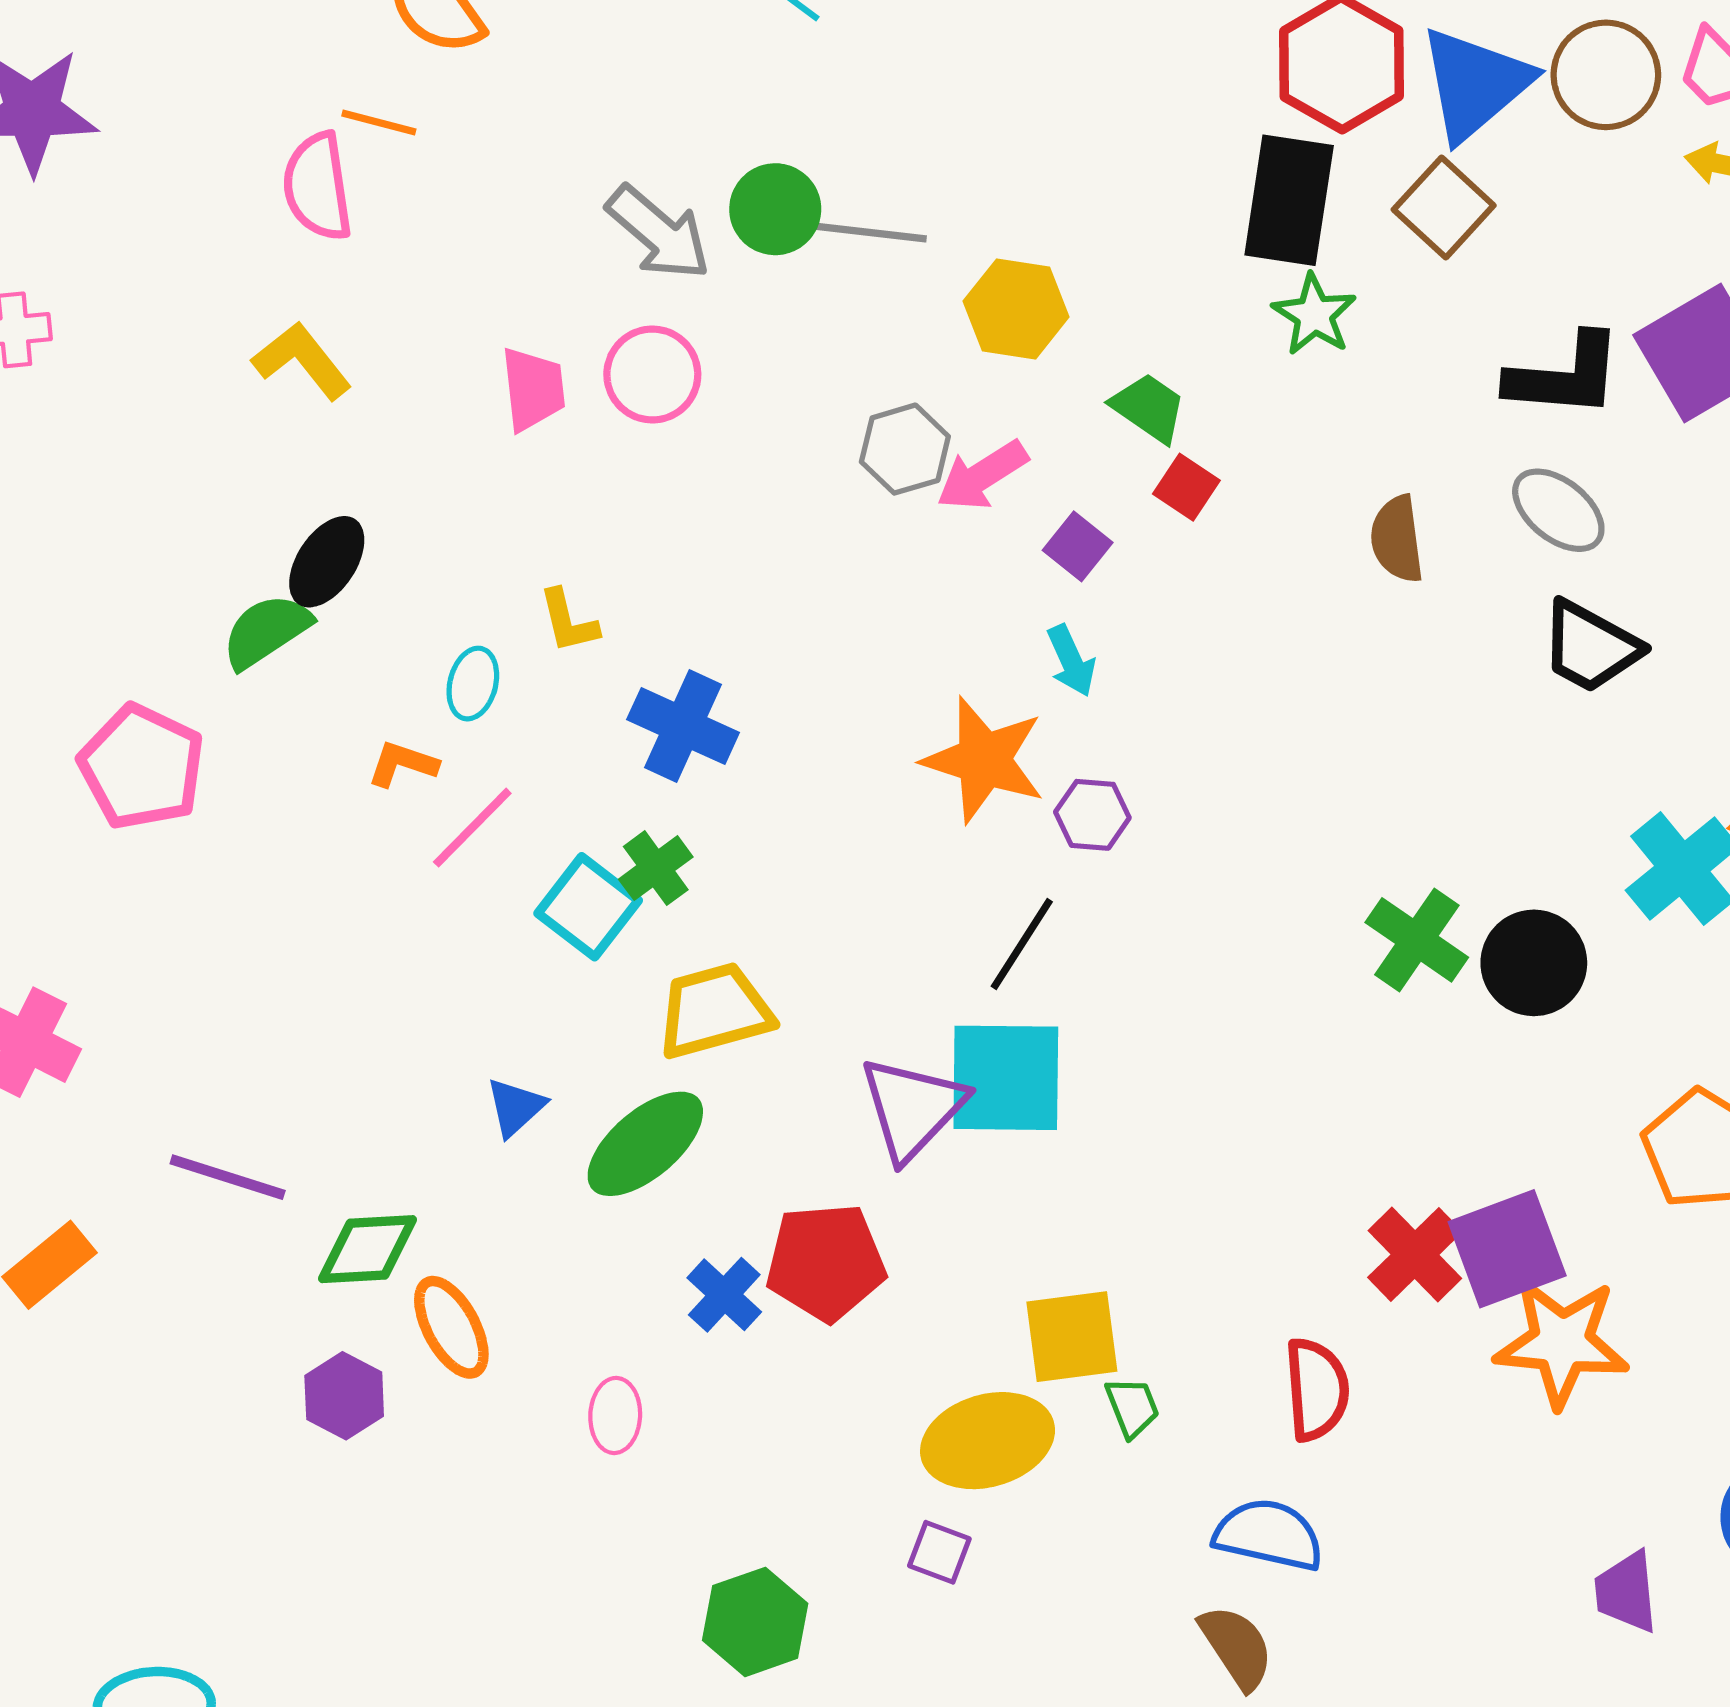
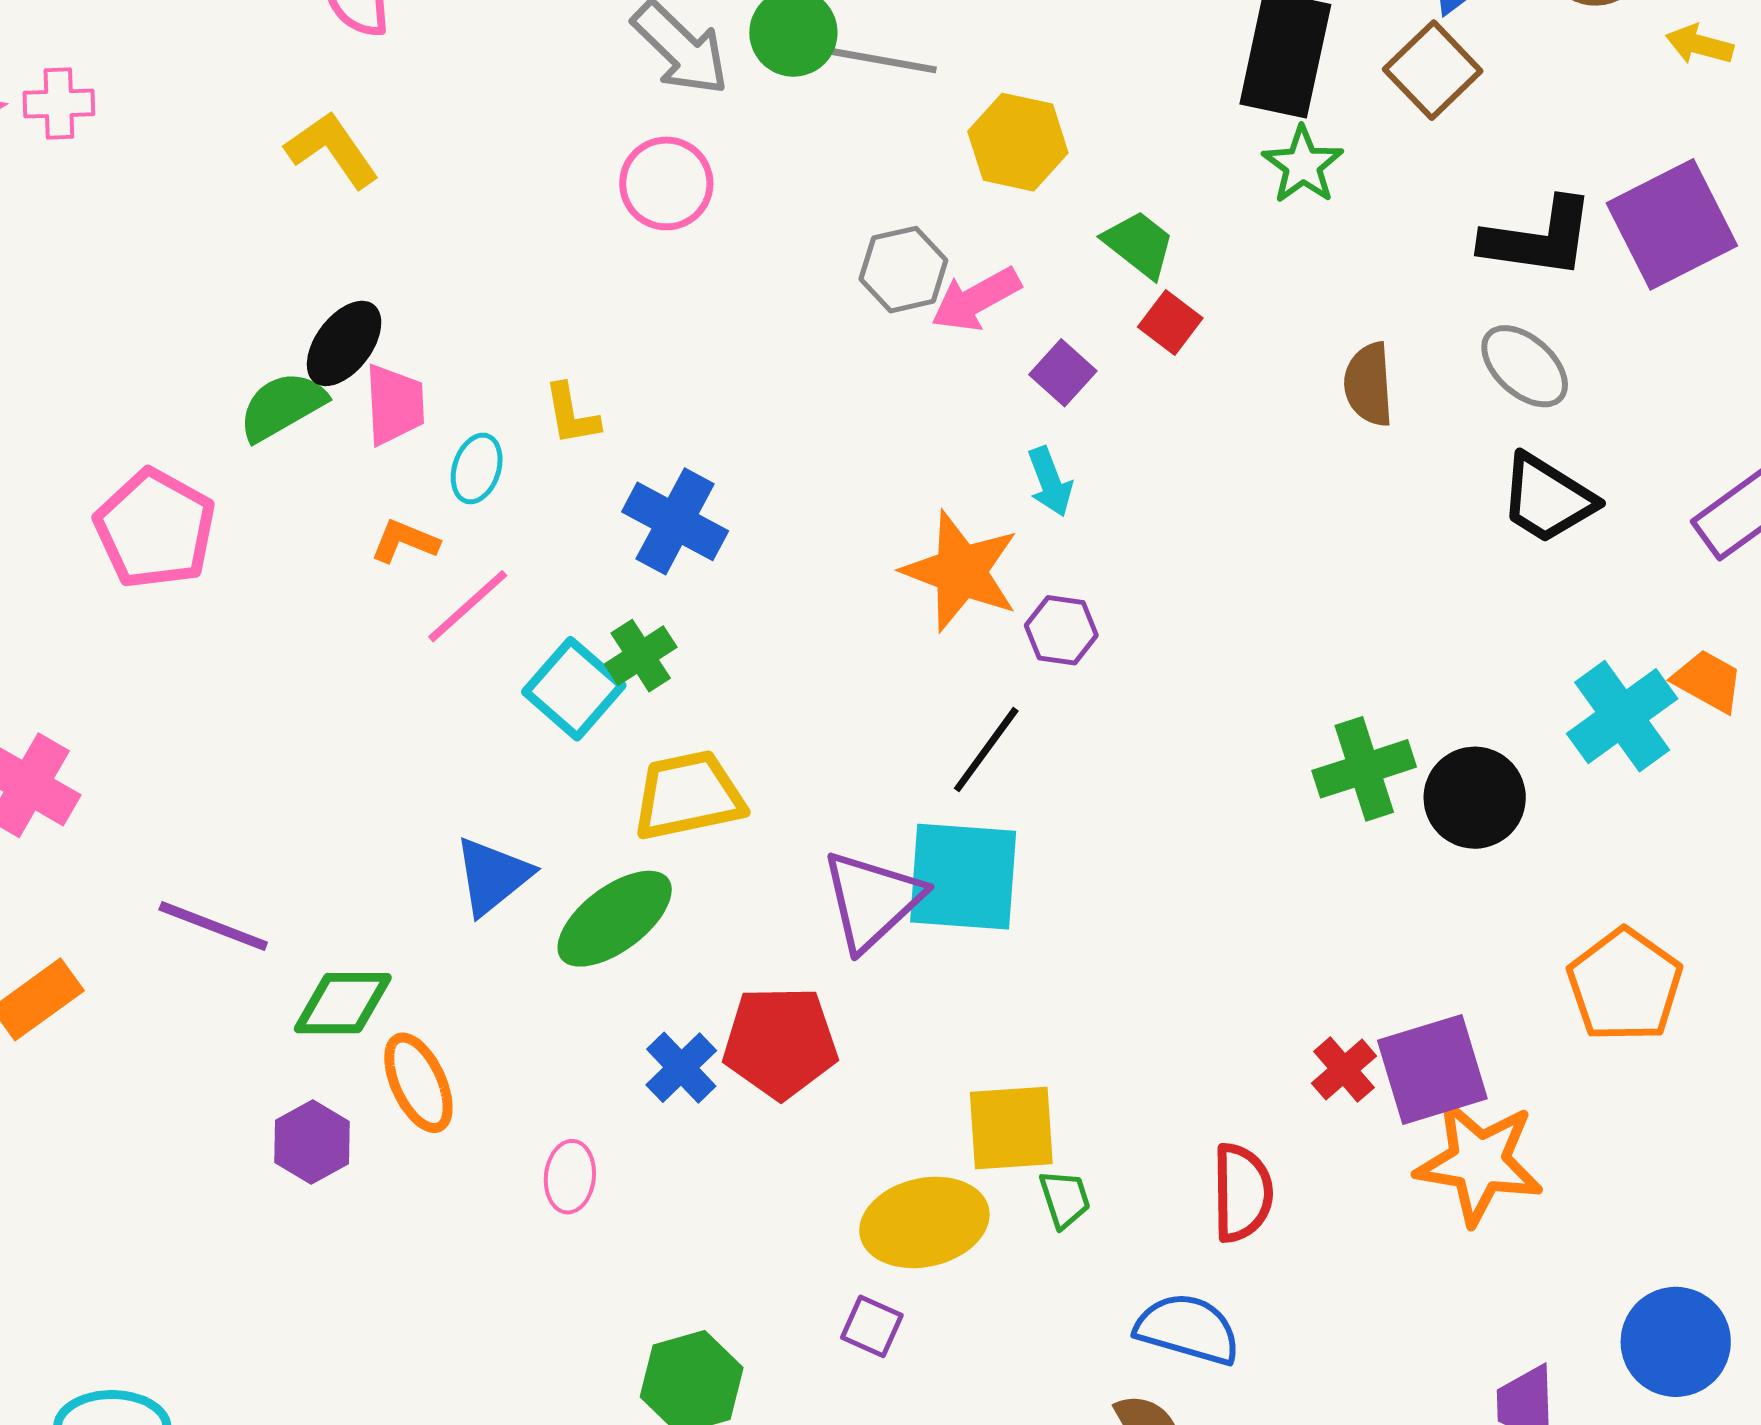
pink trapezoid: (533, 389) -> (395, 405), moved
green cross: (1417, 940) -> (1364, 769), turned 34
blue triangle: (515, 1107) -> (493, 876), size x1.4
red cross: (1415, 1255) -> (1344, 1070), size x0.7

